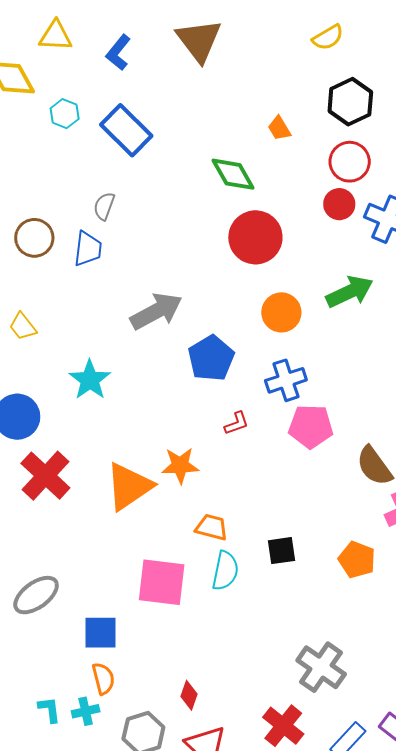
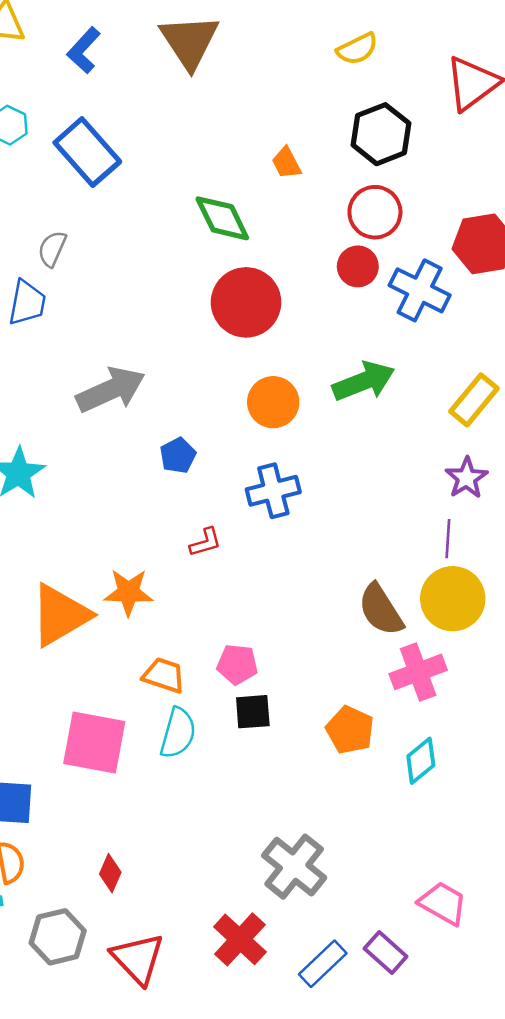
blue pentagon: (211, 358) -> (178, 456), size x0.6
pink pentagon: (311, 426) -> (237, 664), moved, size x0.7
red diamond: (189, 695) -> (110, 873), moved

